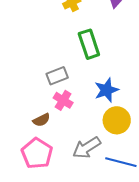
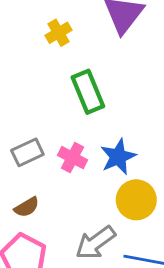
gray rectangle: (57, 76) -> (27, 152), moved
pink cross: (63, 100) -> (72, 158), moved

